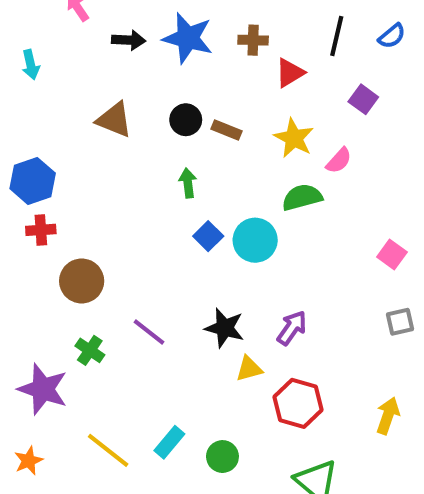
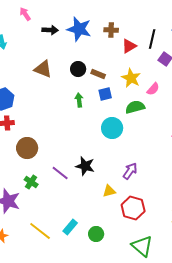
black line: (337, 36) -> (152, 39), moved
blue square: (208, 236) -> (105, 94), moved, turned 32
black star: (225, 328) -> (85, 166), moved

